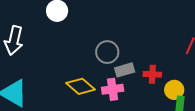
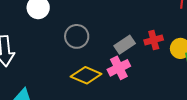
gray circle: (107, 52) -> (77, 36), moved

